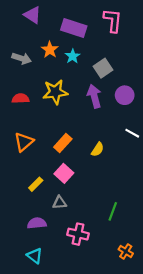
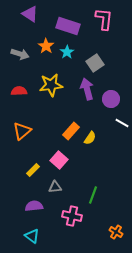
purple circle: (125, 95) -> (111, 99), moved
orange rectangle: (63, 143) -> (71, 131), moved
green line: (113, 211) -> (93, 195), moved

